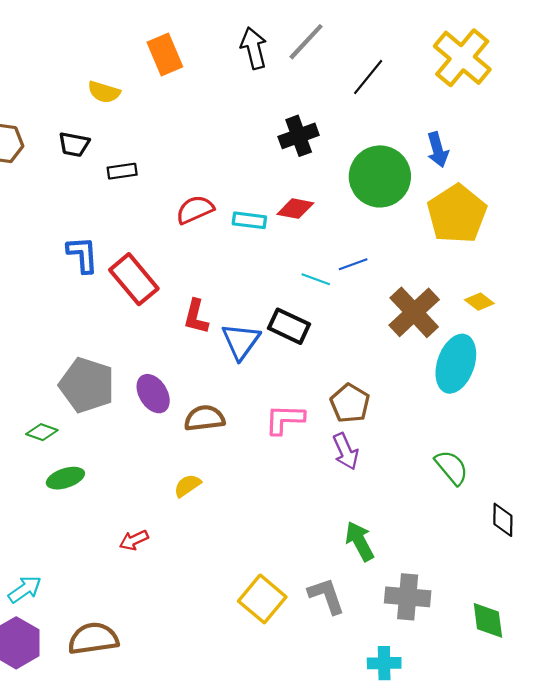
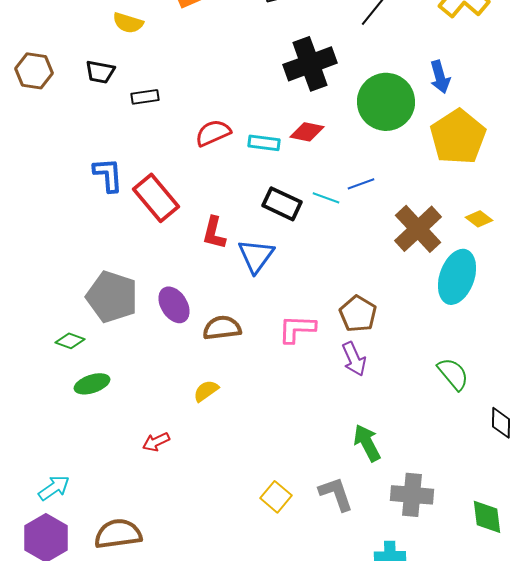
black cross: (299, 136) -> (310, 64), size x1.4
black rectangle: (289, 326) -> (282, 204), moved
yellow square: (262, 599) -> (276, 497), size x0.7

